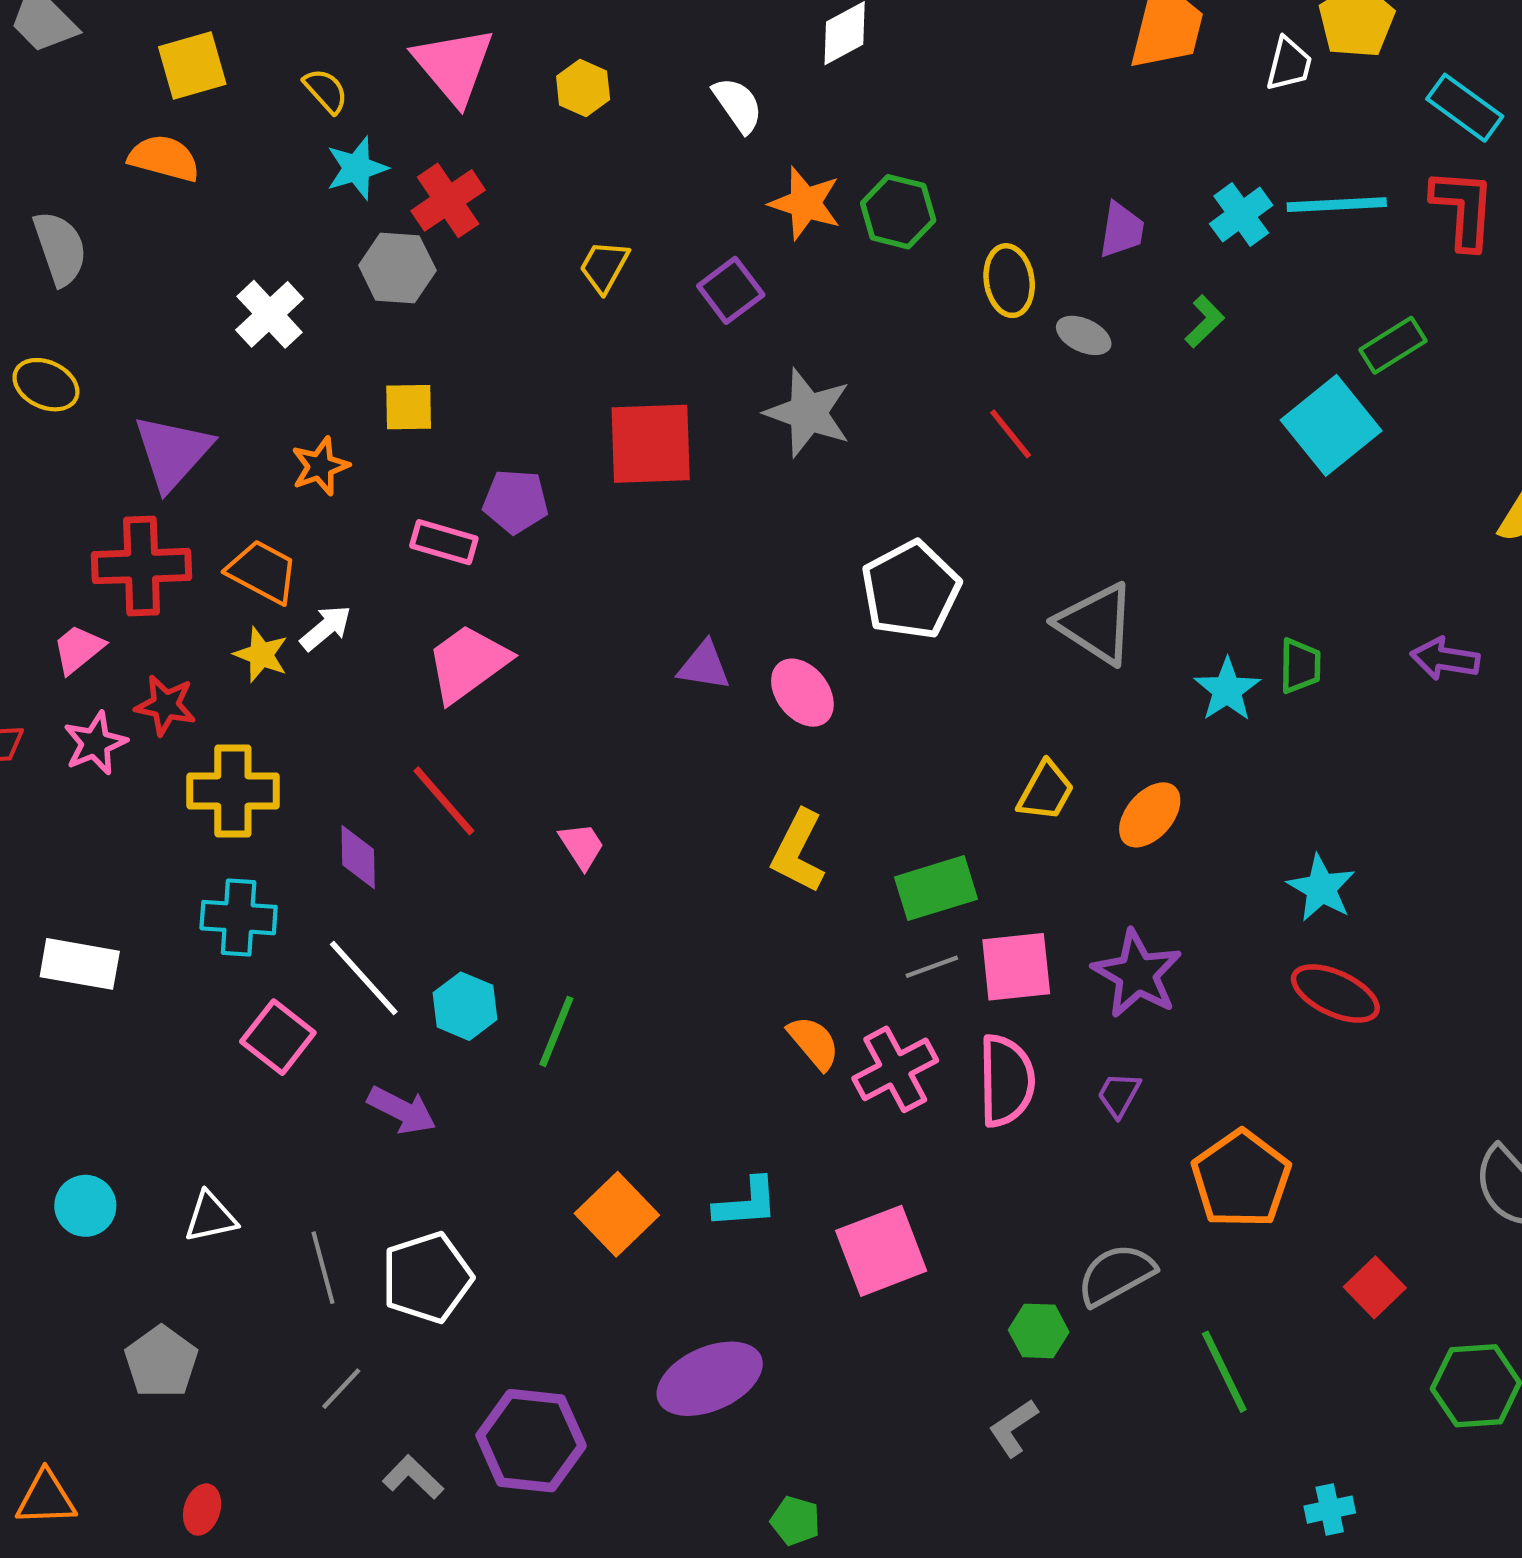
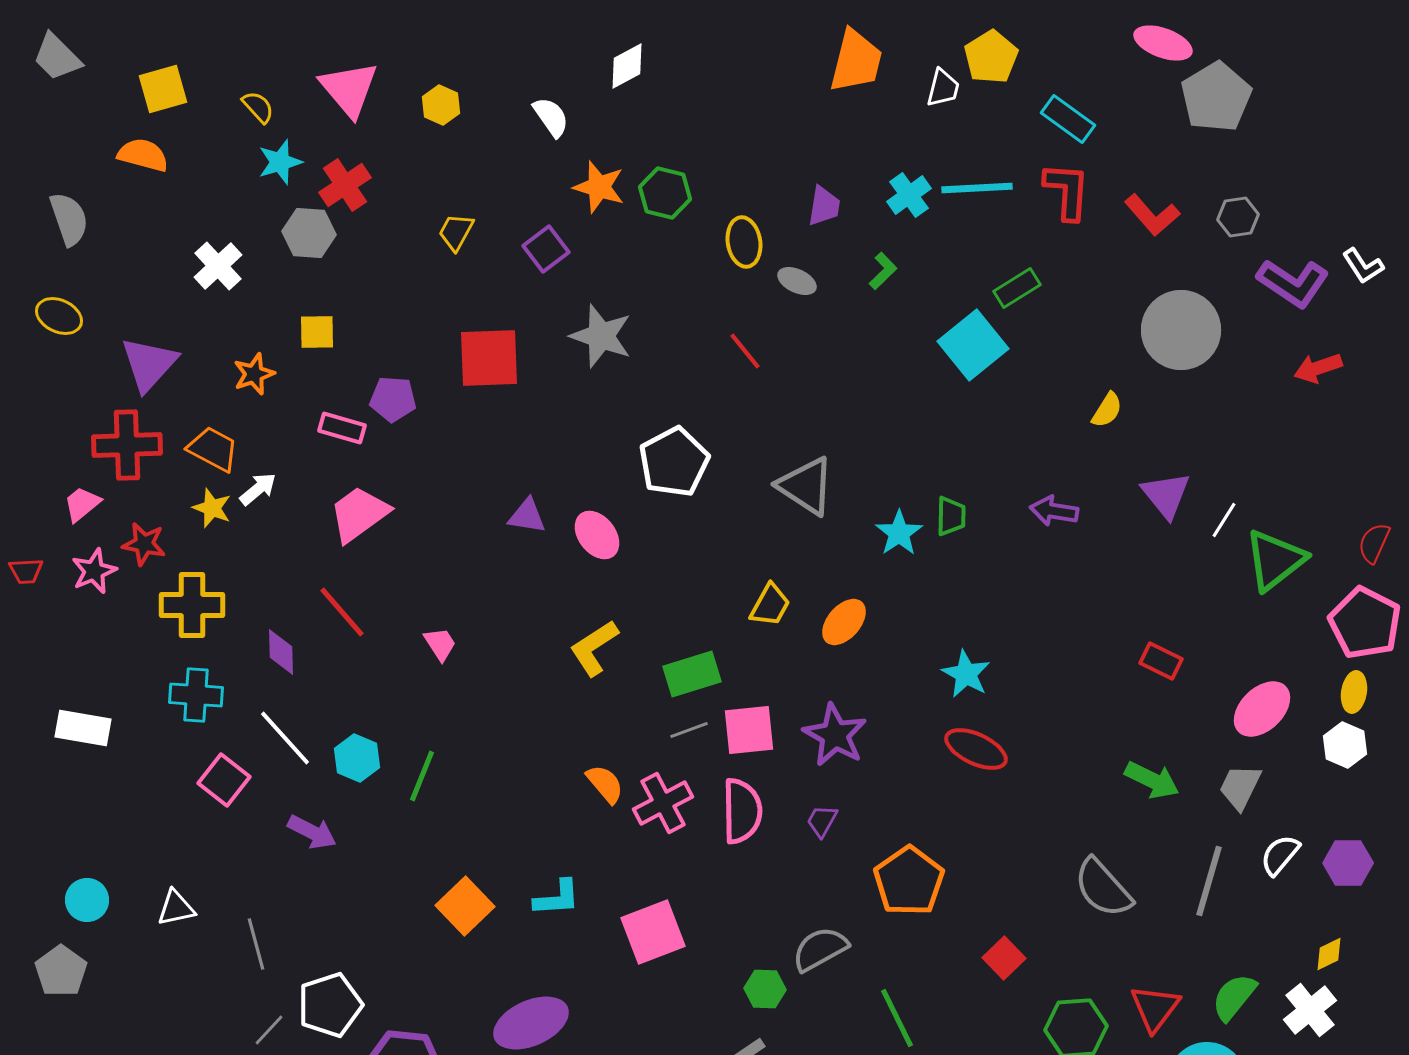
yellow L-shape: (798, 851) -> (594, 648), turned 30
white pentagon: (427, 1278) -> (330, 1005), moved
gray pentagon: (161, 1362) -> (61, 971), moved

